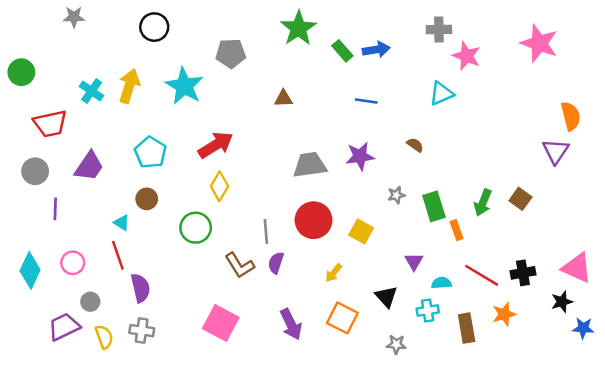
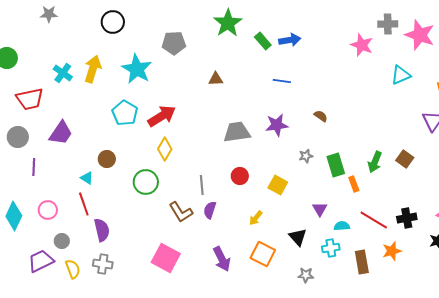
gray cross: (439, 30) -> (388, 24), moved
cyan triangle: (441, 94) -> (401, 75), moved
cyan pentagon: (150, 152) -> (125, 113), moved
red circle: (314, 220) -> (240, 176), size x0.6

